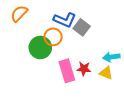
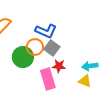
gray square: (82, 27) -> (52, 48), moved
red star: (84, 69) -> (59, 66), moved

